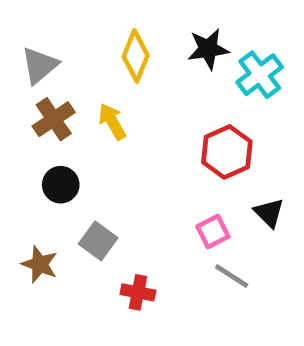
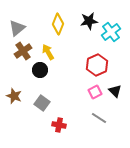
black circle: (61, 185) -> (40, 70), moved
pink square: (213, 232) -> (95, 92), moved
brown star: (40, 264) -> (14, 96), moved

